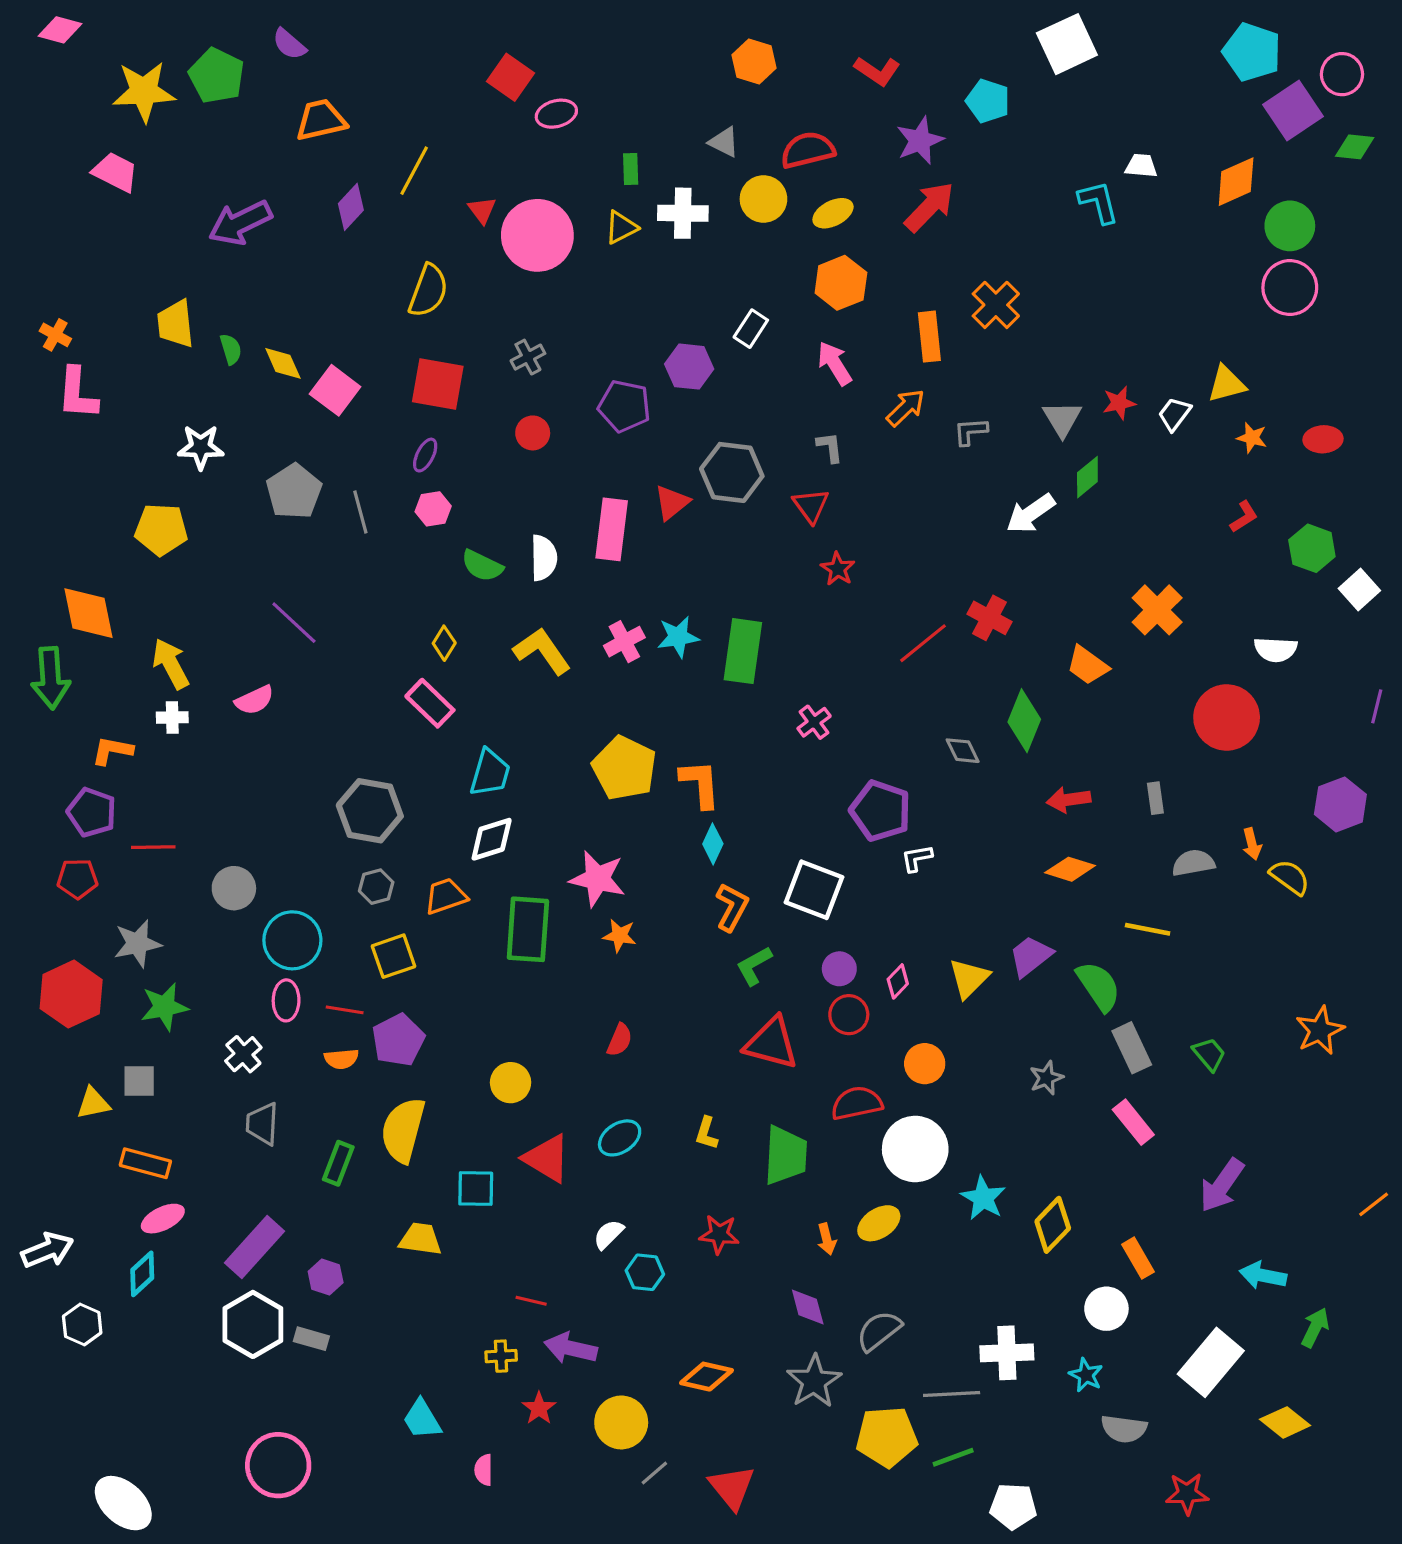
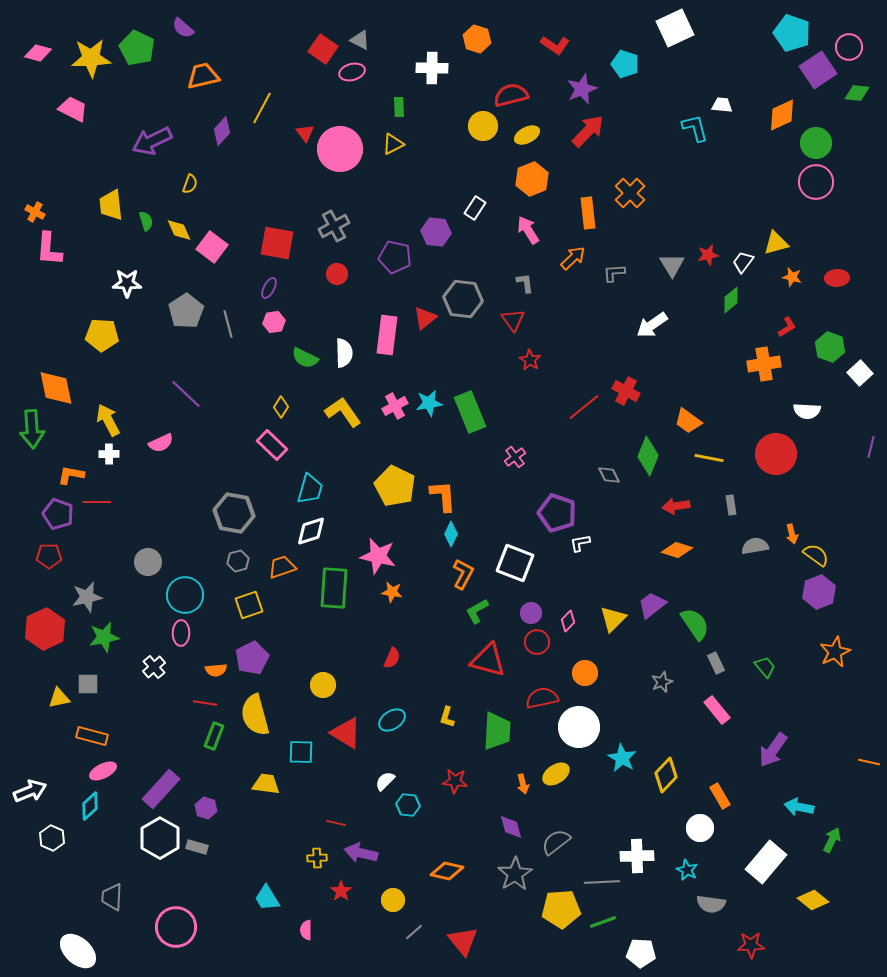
pink diamond: (60, 30) -> (38, 53), moved
gray triangle: (724, 142) -> (360, 40), moved
white cross: (683, 213) -> (432, 68), moved
yellow semicircle: (428, 291) -> (190, 184), moved, size x0.6
gray cross: (528, 357) -> (334, 226), size x1.4
green diamond: (1087, 477) -> (731, 300), moved
orange cross: (1157, 610) -> (764, 364), moved, turned 36
green rectangle: (743, 651) -> (470, 412), turned -30
purple hexagon: (1340, 804) -> (819, 592), moved
red line: (153, 847) -> (97, 502), moved
yellow line: (1148, 929) -> (709, 458), moved
red line: (345, 1010) -> (205, 703), moved
gray rectangle: (1132, 1048) -> (716, 663), size x0.7
gray trapezoid: (262, 1124) -> (112, 897), moved
yellow semicircle: (403, 1130) -> (255, 715), turned -30
orange line: (1374, 1204) -> (869, 762), turned 50
yellow circle: (621, 1422) -> (393, 900), size x0.7

